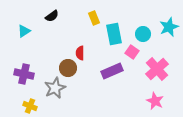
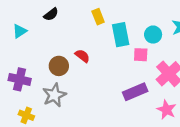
pink square: (132, 52) -> (141, 55), turned -32
red semicircle: (80, 53) -> (82, 56), turned 128
brown circle: (68, 68) -> (59, 66), moved
purple rectangle: (112, 71) -> (135, 92), moved

